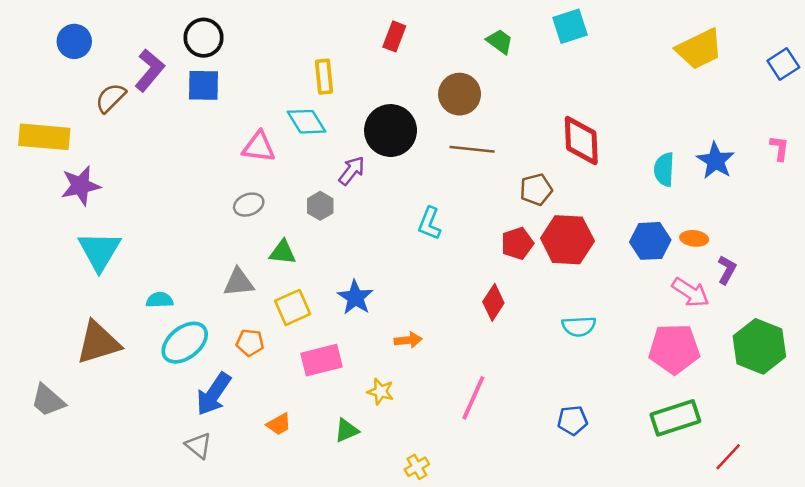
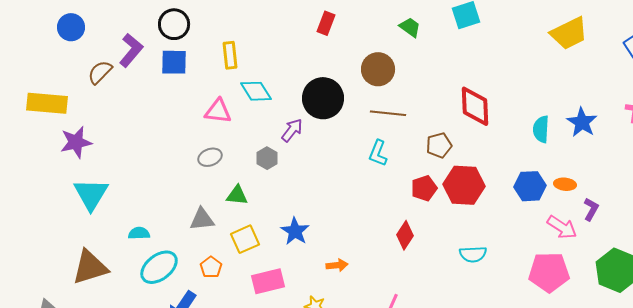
yellow rectangle: (324, 77) -> (230, 55), moved
cyan L-shape: (429, 223) -> (378, 153), moved
orange pentagon: (250, 343) -> (211, 267), turned 30

